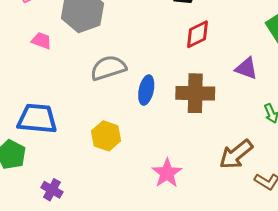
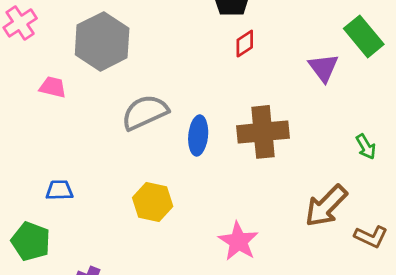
red diamond: (197, 34) -> (245, 44), moved, size x0.7
purple triangle: (246, 68) -> (323, 68), moved, turned 40
blue trapezoid: (37, 119) -> (59, 190), size x0.5

